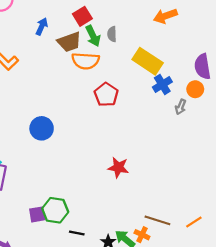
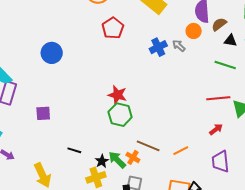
blue cross: (162, 84) -> (158, 47), moved
gray arrow: (181, 107) -> (179, 46), turned 104
green hexagon: (55, 210) -> (120, 115), moved
purple square: (37, 214) -> (43, 113), moved

